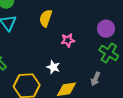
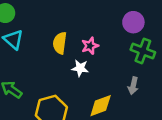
yellow semicircle: (46, 18) -> (60, 43), moved
white star: (53, 67) -> (80, 68), moved

